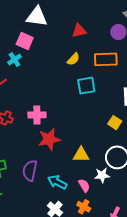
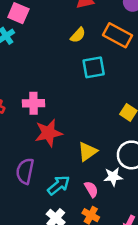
orange rectangle: (106, 59) -> (117, 35), turned 30
yellow triangle: (81, 155) -> (87, 152), turned -36
cyan arrow: (57, 182) -> (59, 185), turned 114

